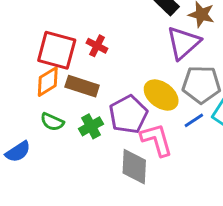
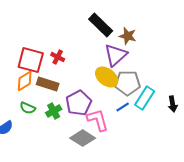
yellow ellipse: (161, 95) -> (107, 77), moved
gray diamond: (134, 167) -> (83, 138), turned -60

